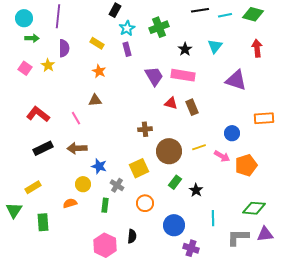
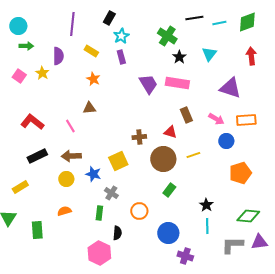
green diamond: (253, 14) -> (247, 22), turned -35
purple line: (58, 16) -> (72, 24), moved
green cross: (159, 27) -> (167, 36), moved, turned -36
red triangle: (171, 103) -> (170, 132), moved
orange rectangle: (264, 118) -> (246, 120), moved
pink arrow: (222, 156) -> (216, 119), moved
yellow square: (139, 168) -> (118, 161), moved
yellow circle: (83, 184) -> (66, 179), moved
yellow rectangle: (33, 187) -> (20, 187), moved
black star: (196, 190) -> (206, 205), moved
black semicircle: (132, 236) -> (117, 233), moved

